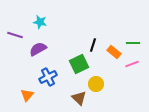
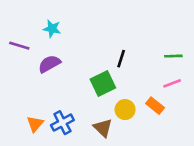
orange rectangle: (114, 52) -> (155, 106), moved
blue cross: (48, 77) -> (62, 123), moved

